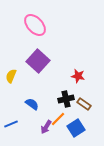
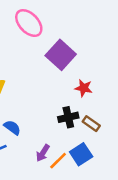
purple square: (38, 61) -> (61, 55), moved
blue semicircle: (32, 104) -> (12, 127), moved
orange line: (58, 119) -> (58, 161), moved

